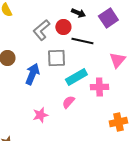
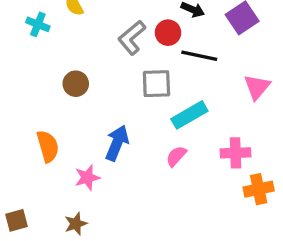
blue arrow: (32, 74) -> (117, 143), moved
pink cross: (99, 87) -> (236, 153), moved
pink star: (40, 115) -> (87, 178), moved

